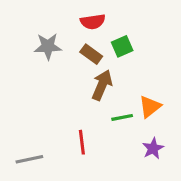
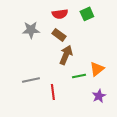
green square: (122, 46) -> (87, 14), moved
gray line: (29, 159) -> (31, 80), moved

